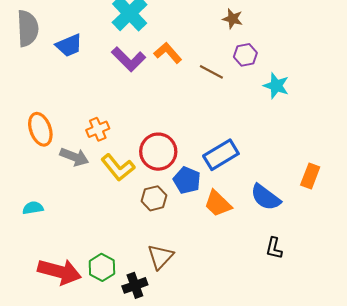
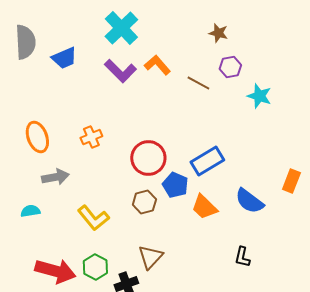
gray arrow: (74, 157) -> (55, 177), moved, turned -32
yellow L-shape: (118, 167) -> (93, 218), moved
black L-shape: (274, 248) -> (242, 257), moved

